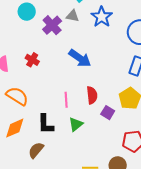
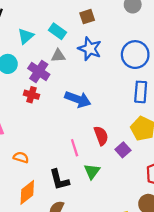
red cross: (32, 60) -> (31, 95), moved
orange semicircle: (17, 96) -> (21, 157), size x0.6
purple square: (108, 113) -> (123, 150), turned 32

